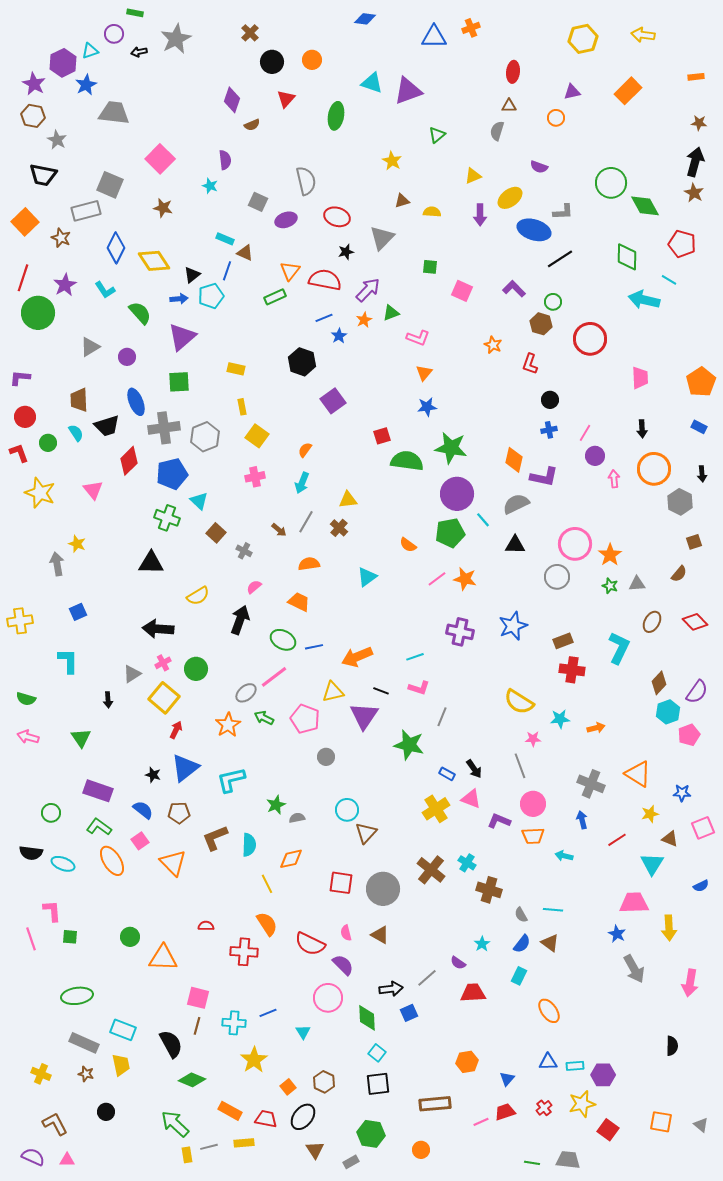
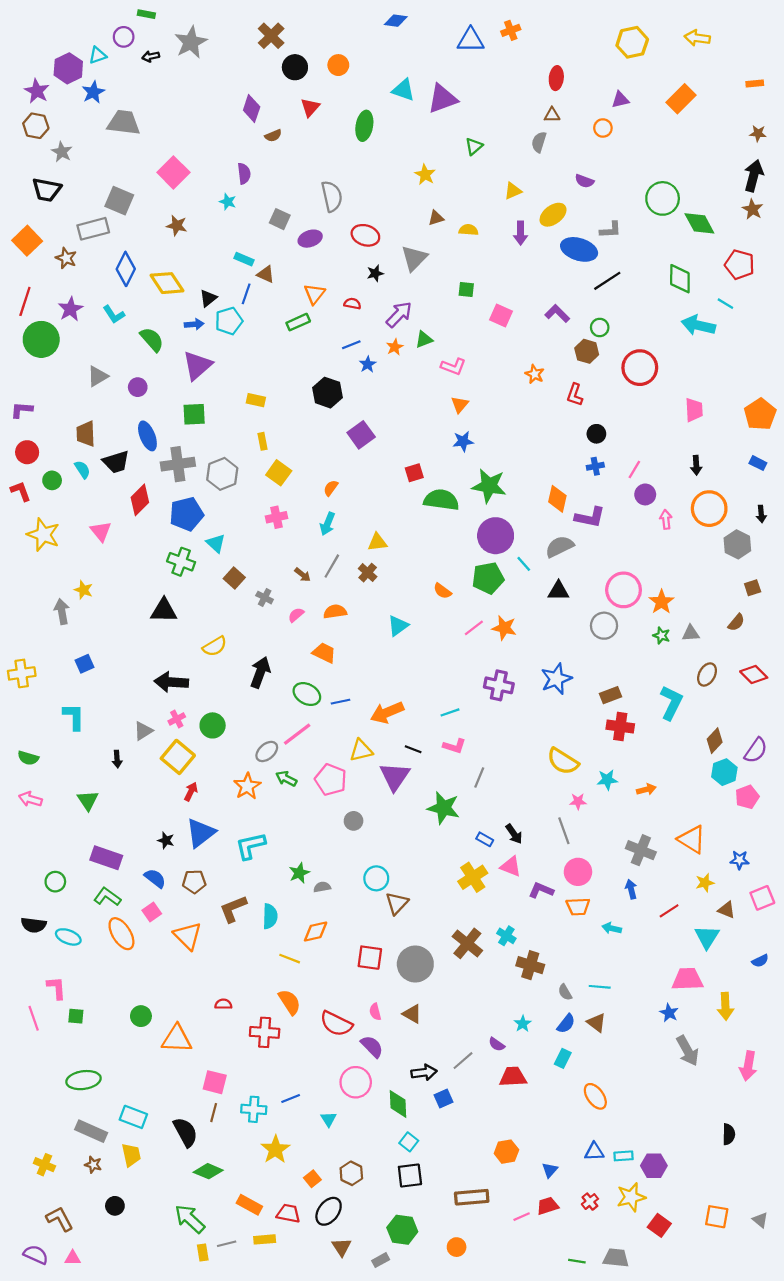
brown cross: (250, 33) -> (271, 36), size x1.4
red semicircle: (325, 280) -> (352, 304), size x0.5
pink semicircle: (254, 587) -> (296, 615), moved
yellow line: (267, 884) -> (290, 959), turned -42

